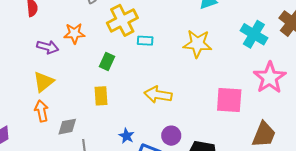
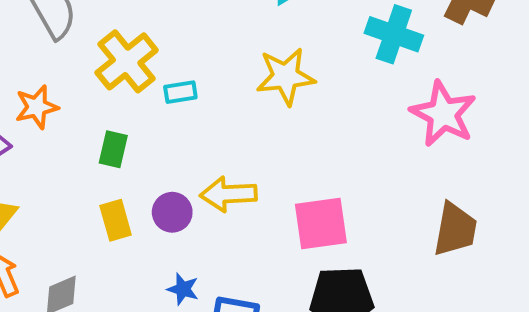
pink square: (229, 100) -> (321, 224), moved
purple circle: (171, 136) -> (172, 212), moved

